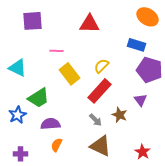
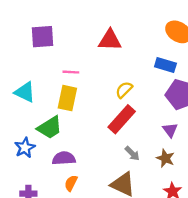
yellow rectangle: (69, 74) -> (67, 98), moved, turned 50
brown star: (119, 115) -> (165, 158), moved
gray arrow: (95, 120) -> (132, 154), moved

